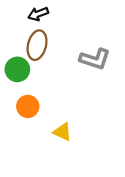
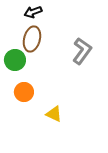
gray L-shape: (95, 59) -> (82, 51), turned -72

